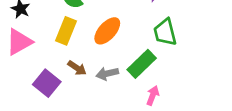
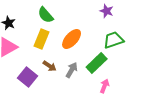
green trapezoid: (165, 32) -> (114, 40), turned 85
gray arrow: (107, 73) -> (72, 70), turned 133

